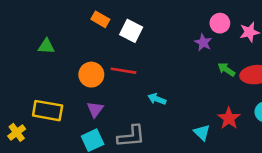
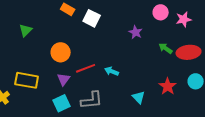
purple star: (203, 42) -> (136, 32), moved
green triangle: (46, 46) -> (26, 30), turned -48
red line: (123, 71) -> (86, 68), moved, turned -30
cyan triangle: (202, 132) -> (139, 97), moved

